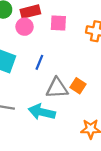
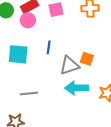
cyan arrow: (42, 112) -> (77, 88), moved

